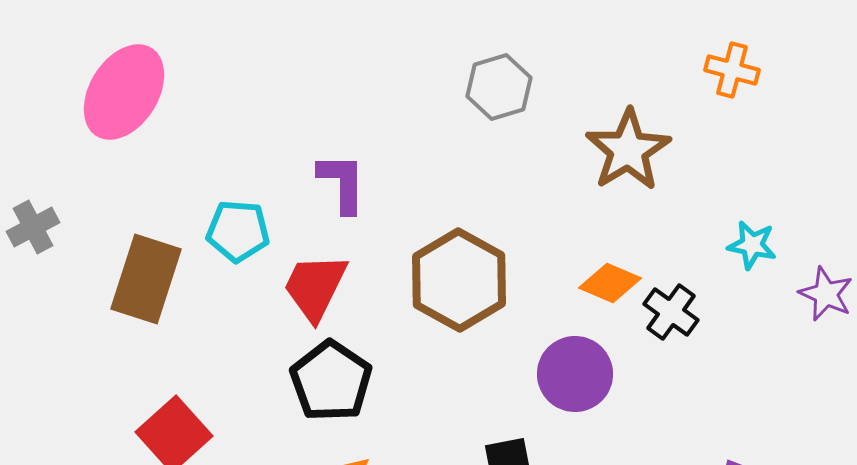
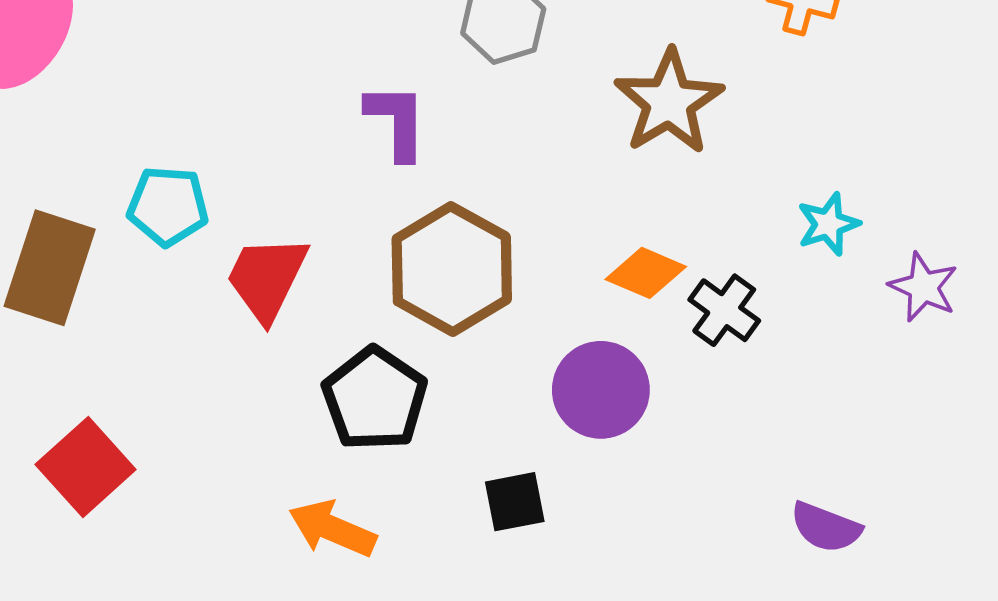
purple L-shape: (342, 183) -> (397, 121), moved
cyan star: (752, 245) -> (828, 224), turned -30
black pentagon: (331, 381) -> (375, 399), moved

